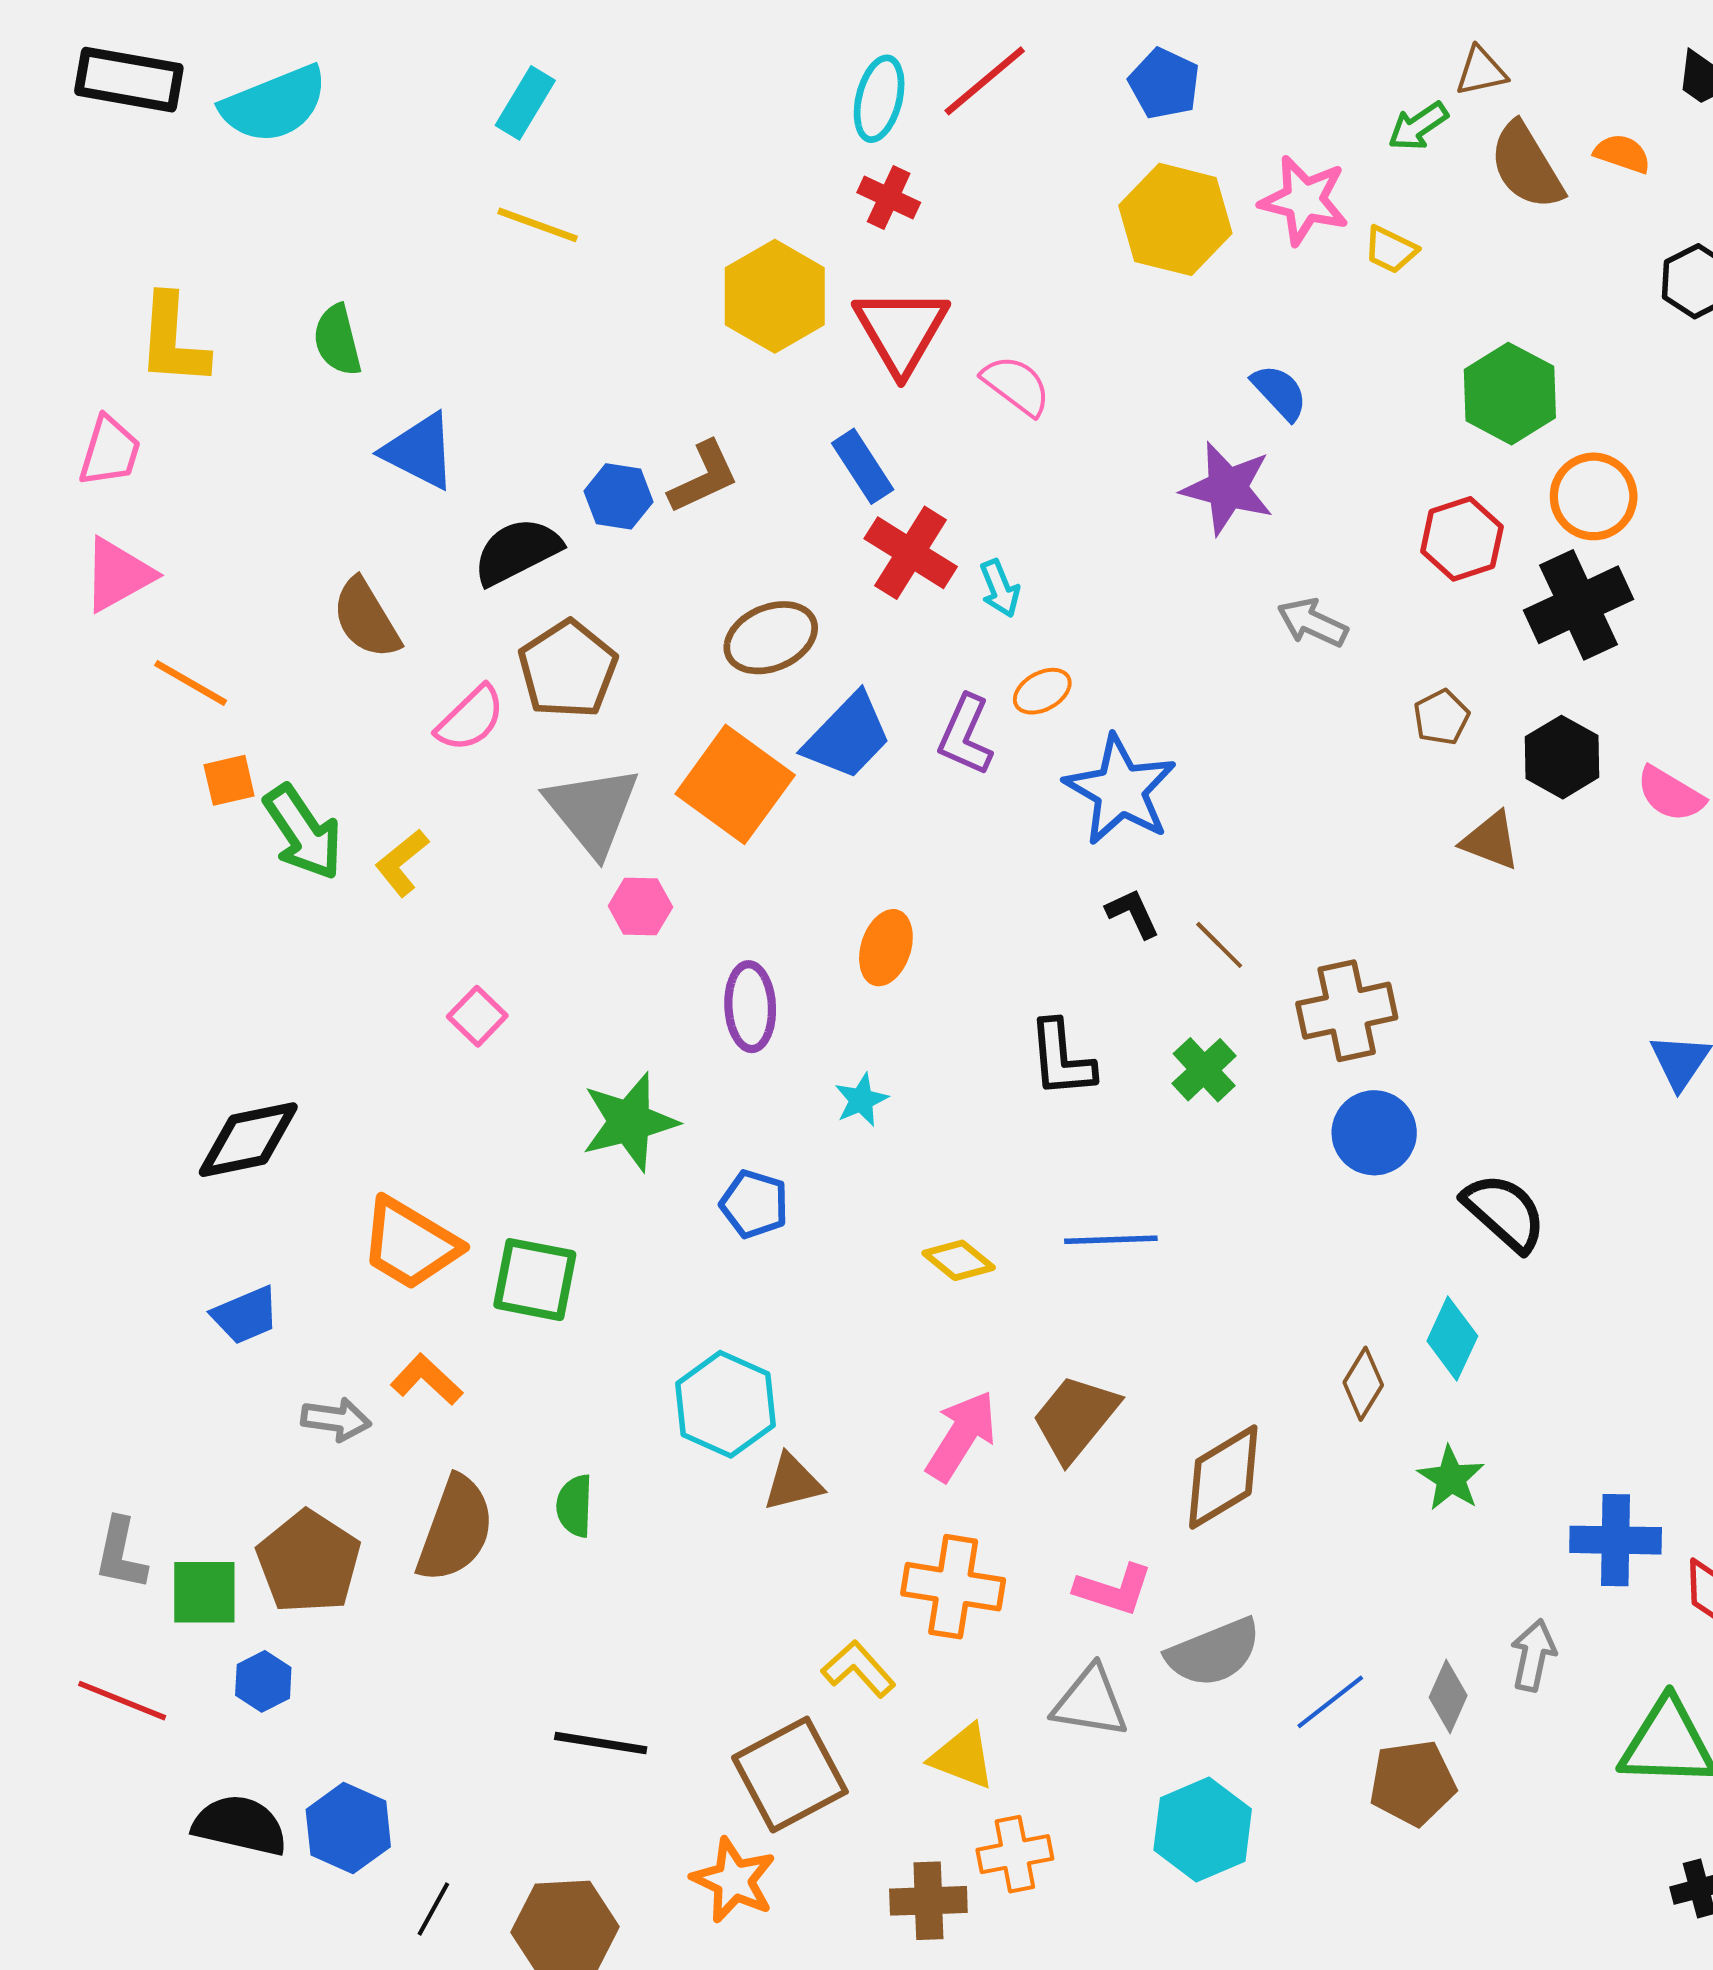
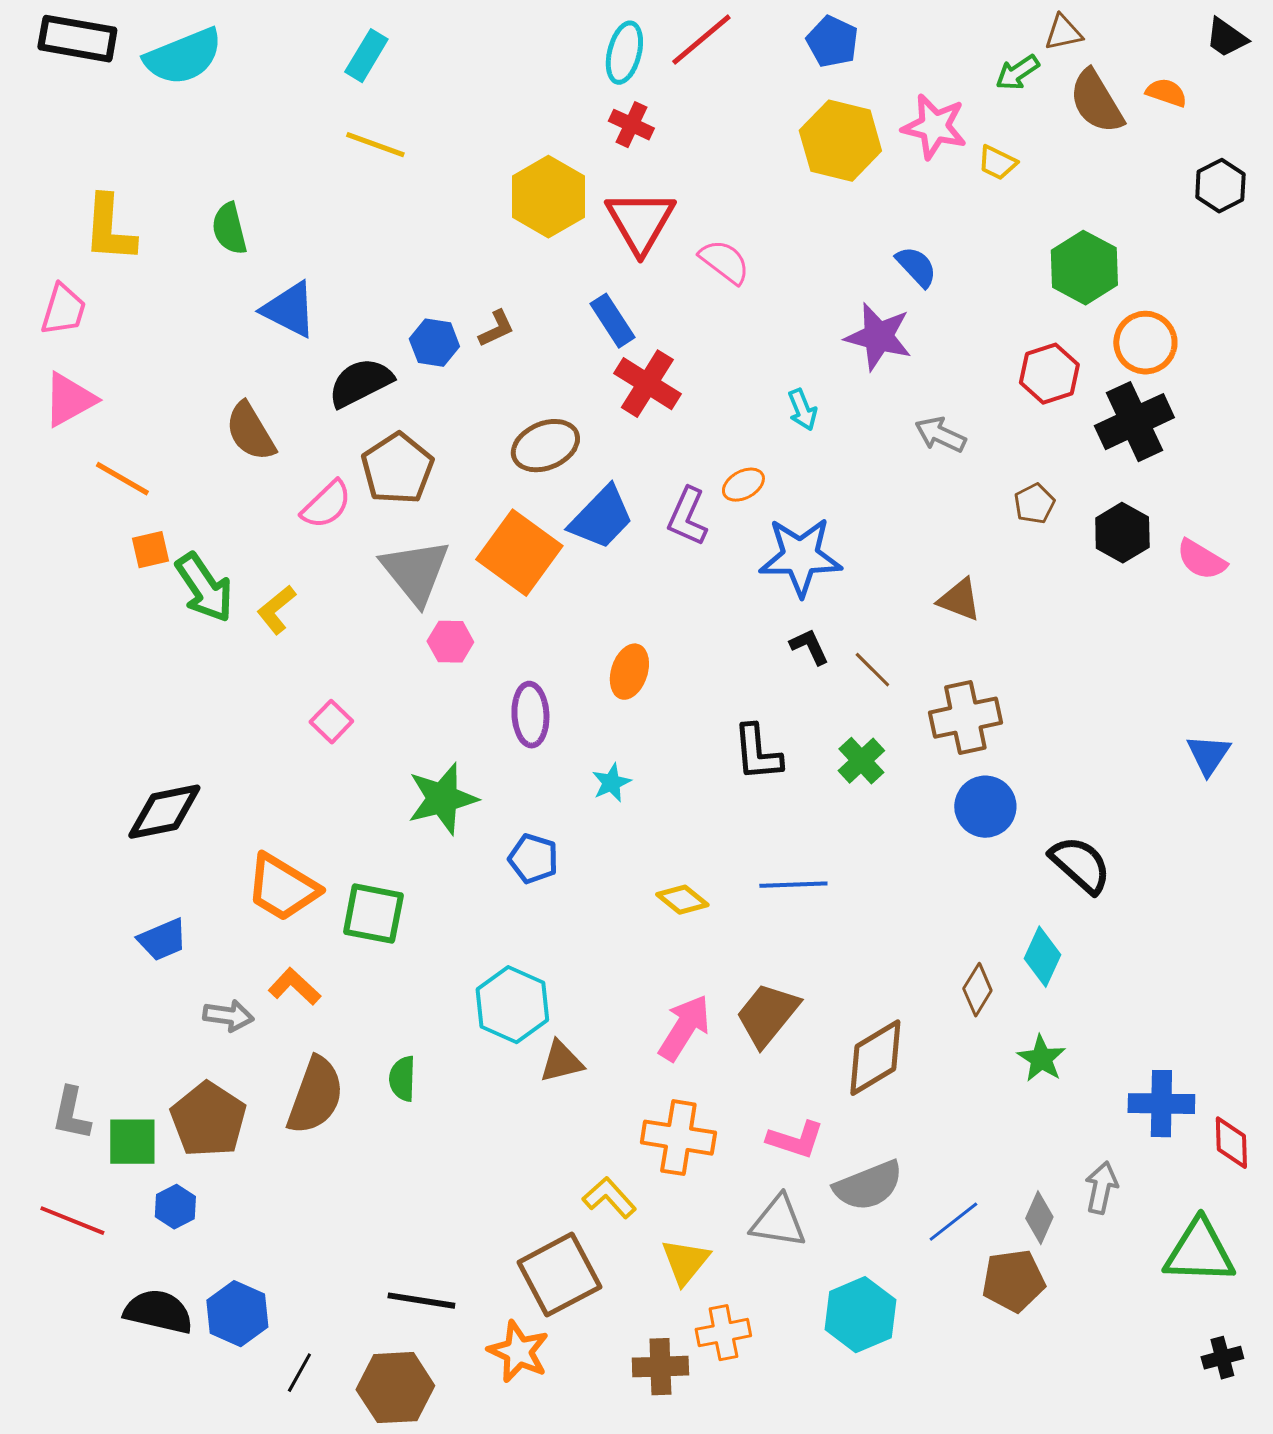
brown L-shape: (704, 477) -> (496, 329), size x0.7
cyan arrow: (1000, 588) -> (802, 410), moved
blue star: (1120, 790) -> (800, 557), turned -30
brown triangle: (1491, 841) -> (959, 600), moved
black line: (601, 1743) -> (421, 1301), moved
yellow triangle: (963, 1757) -> (685, 1262), turned 48

